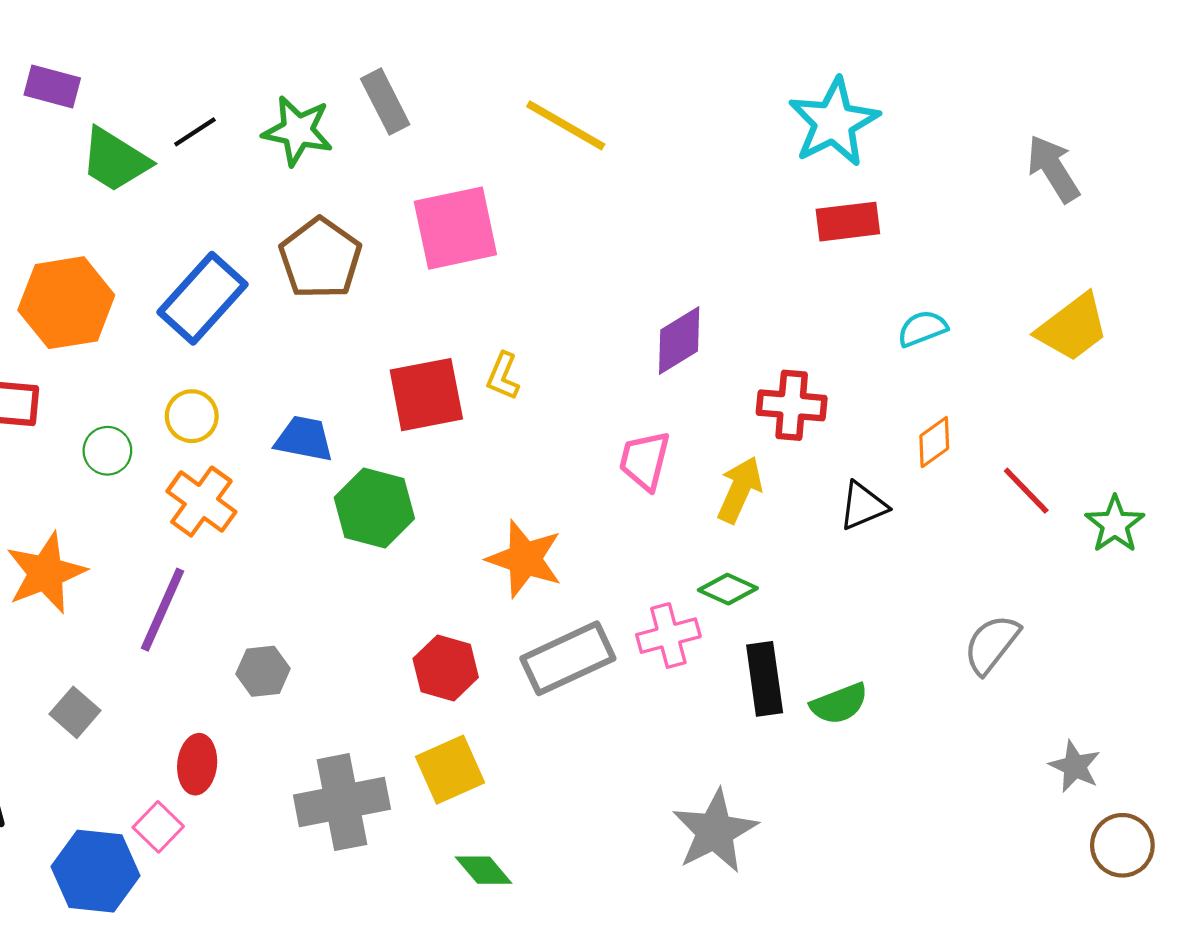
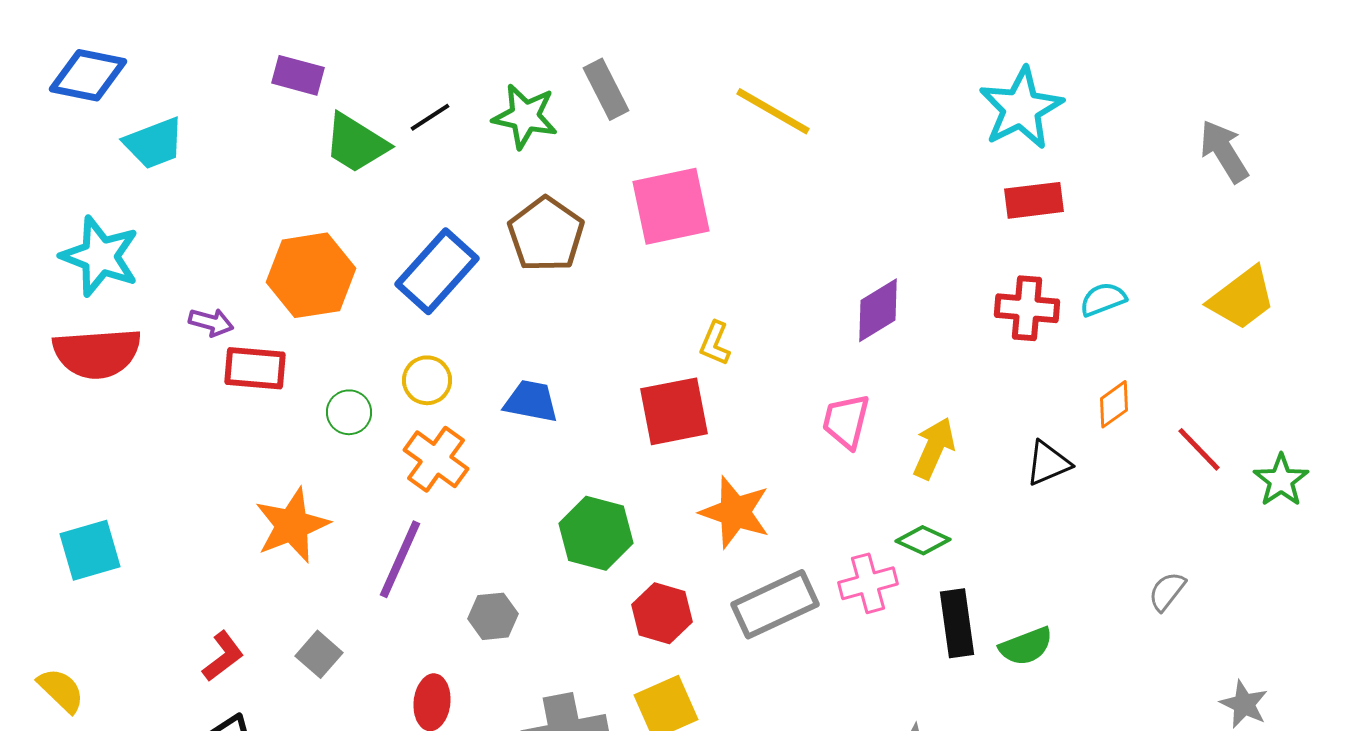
red square: (426, 395) -> (674, 411), moved
red cross: (792, 405) -> (1027, 308), moved
green hexagon: (374, 508) -> (596, 533), moved
gray semicircle: (992, 644) -> (1167, 591), size x0.7

